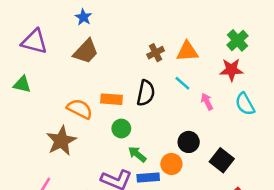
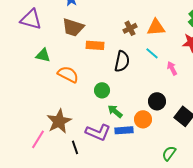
brown trapezoid: (86, 51) -> (73, 27), turned 65
green triangle: (22, 84) -> (43, 55), moved
orange rectangle: (111, 99) -> (95, 45), moved
brown star: (61, 141) -> (59, 121), moved

